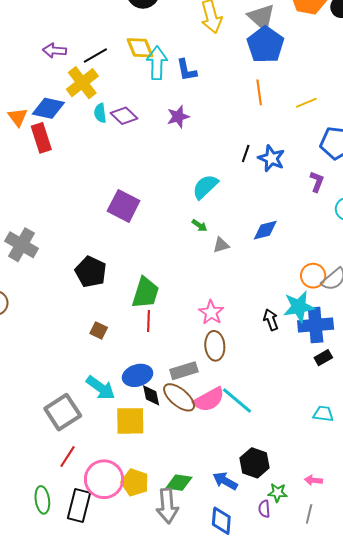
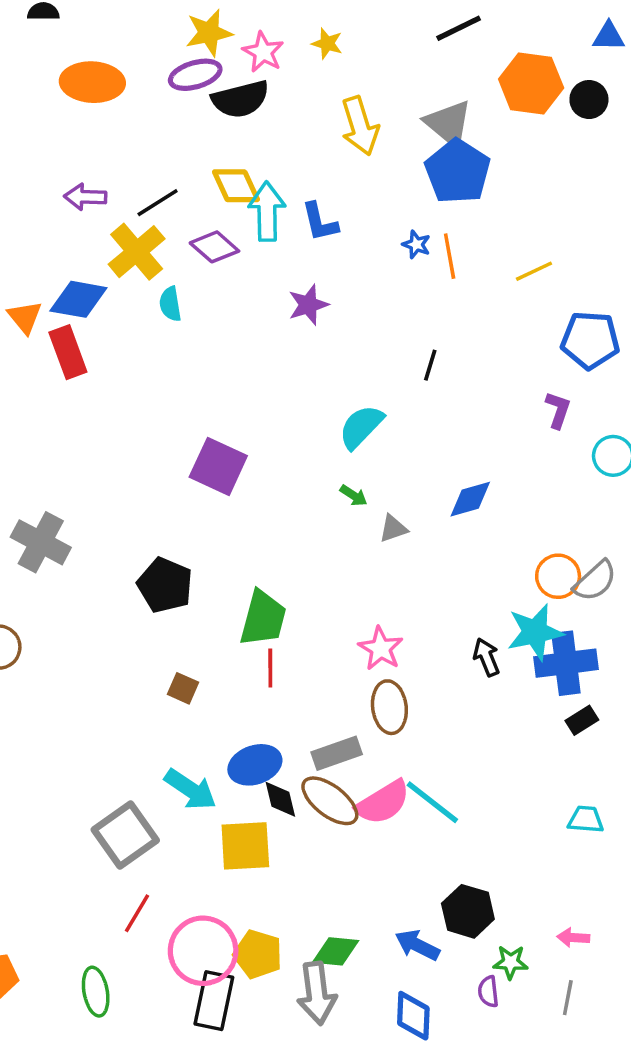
purple diamond: (124, 116) -> (215, 247), moved
blue star: (271, 158) -> (416, 244), moved, size x0.6
black rectangle: (79, 506) -> (214, 1001), moved

